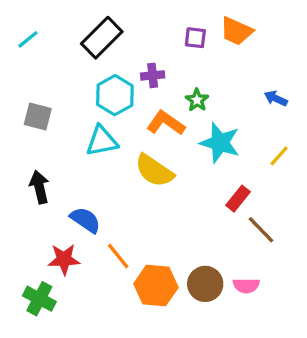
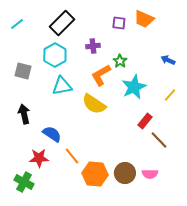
cyan hexagon: (115, 95) -> (55, 55), moved
orange L-shape: (166, 123) -> (101, 75), turned -65
cyan star: (220, 143) -> (134, 87), turned 30

